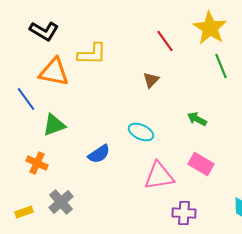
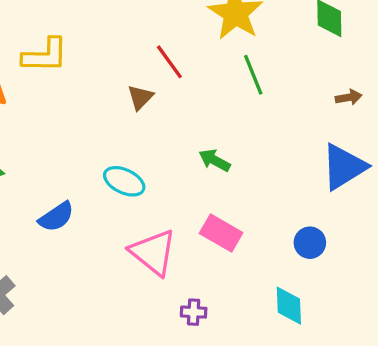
red line: (165, 41) -> (169, 62), moved
pink triangle: (159, 176) -> (153, 252), turned 48
purple cross: (184, 213) -> (194, 312), size x0.7

